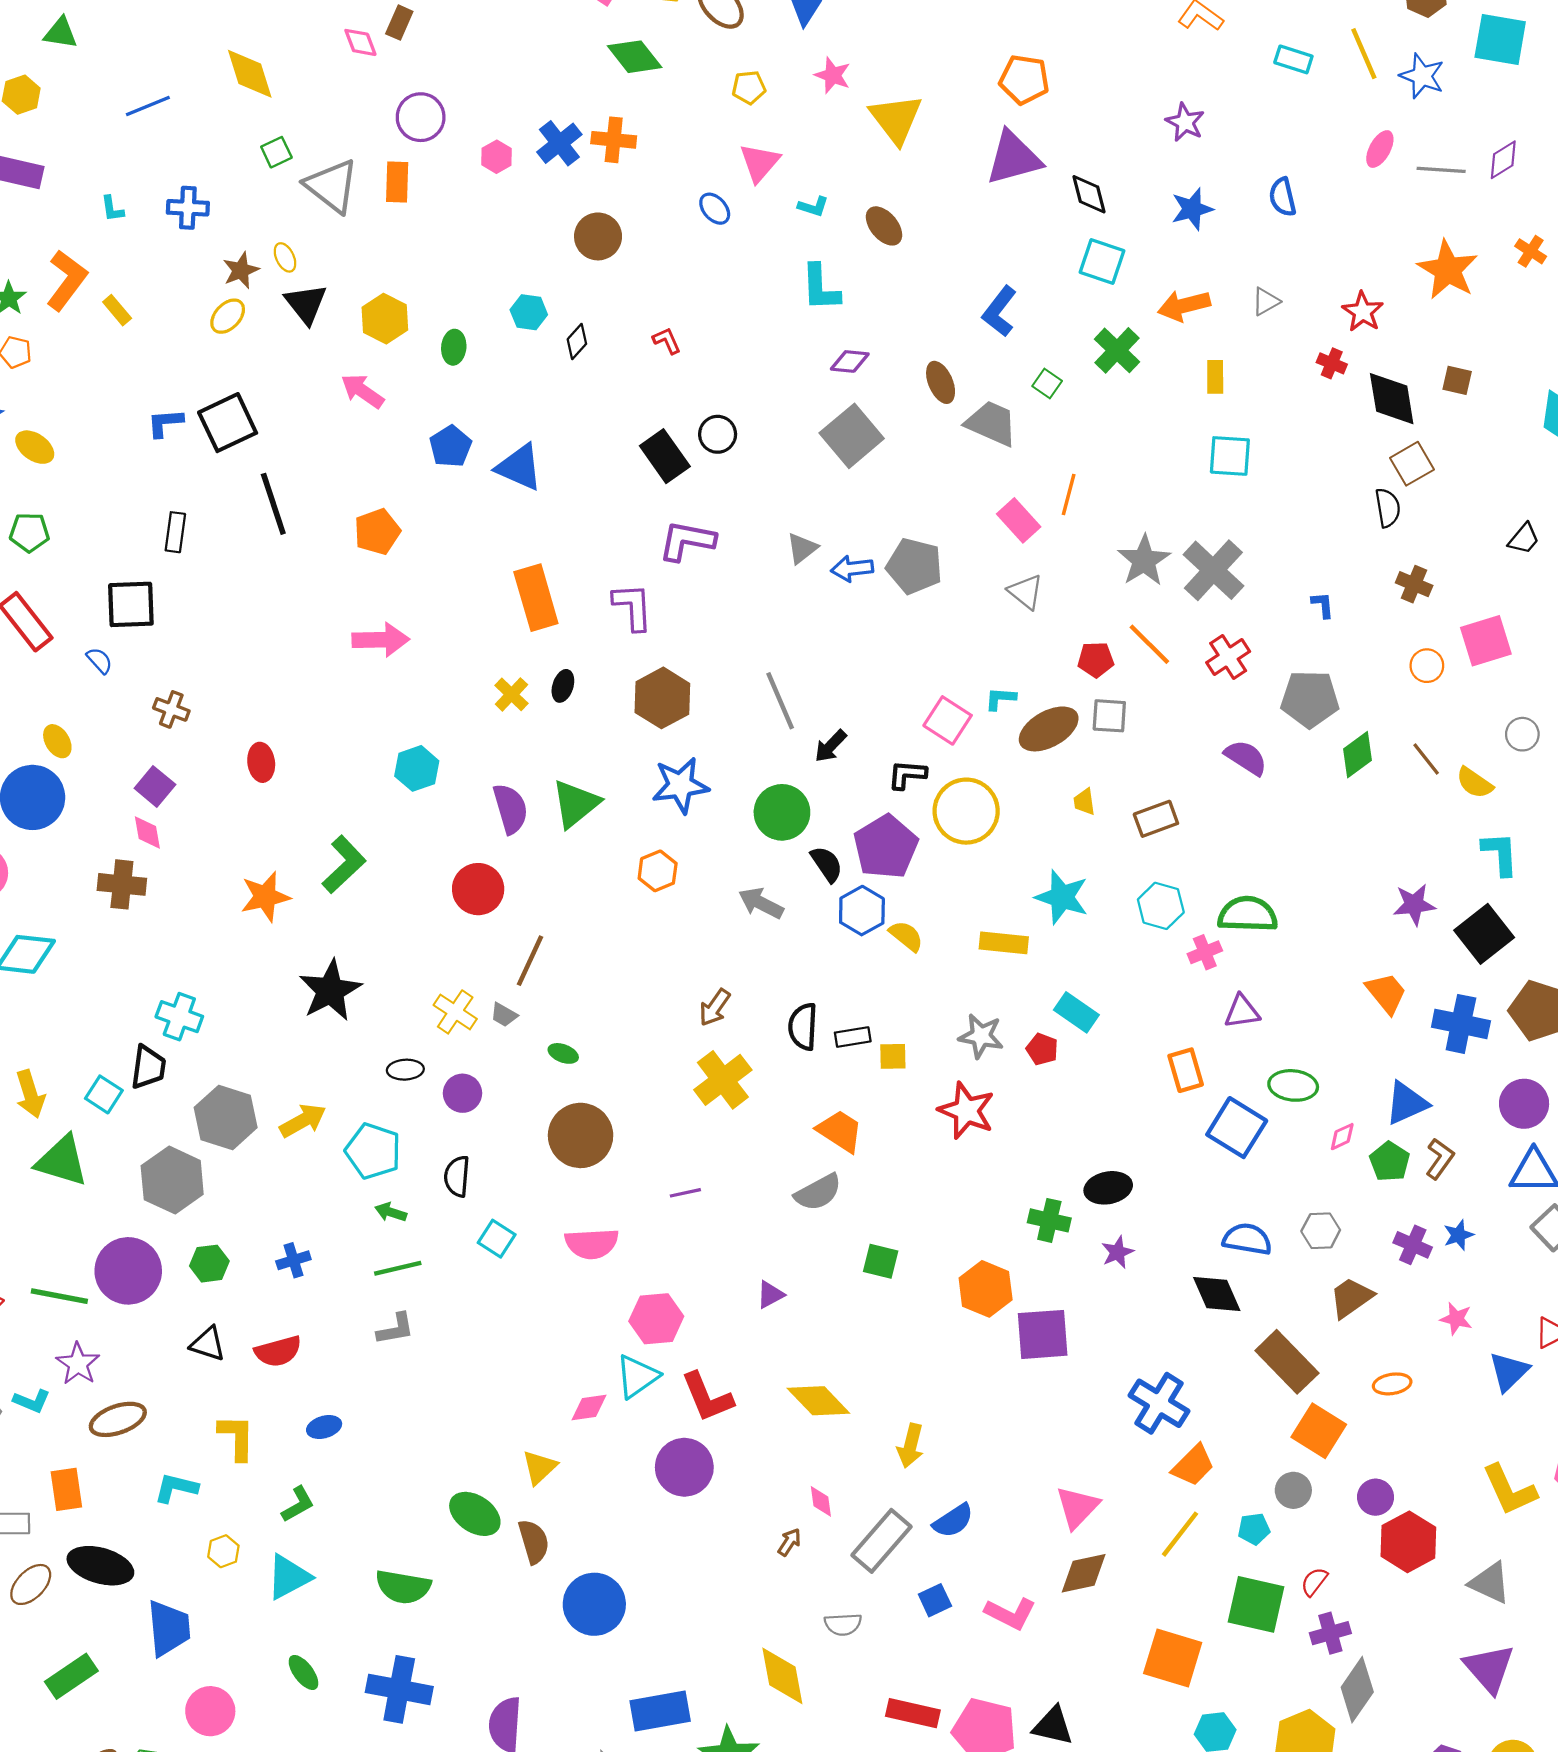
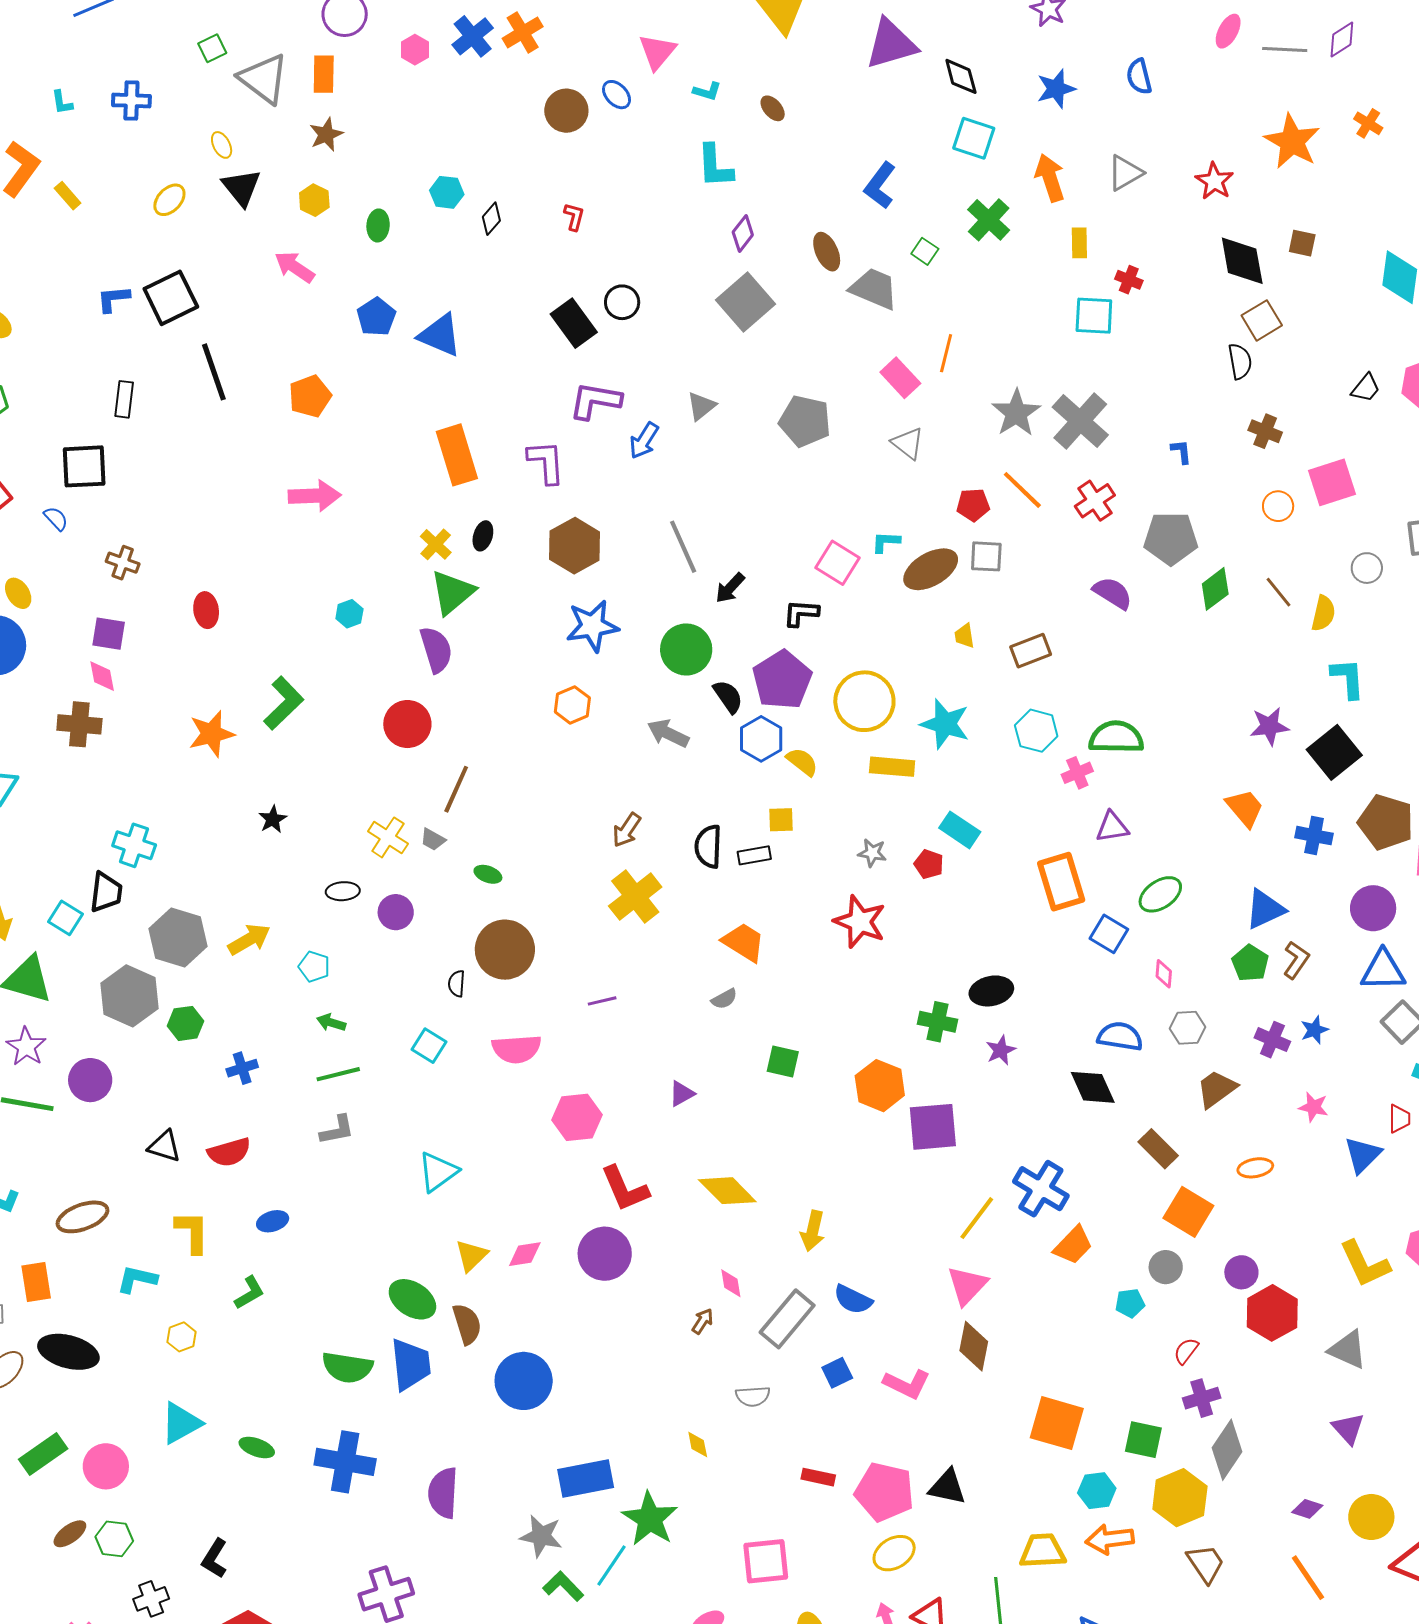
orange cross: (614, 140) -> (523, 32), turned -36
brown ellipse: (884, 226) -> (773, 108), size x0.7
brown circle: (598, 236) -> (566, 111), moved
brown star: (241, 270) -> (326, 134), moved
gray triangle: (1266, 302) -> (1125, 173), size x1.4
orange arrow: (1184, 306) -> (1050, 178), turned 87
yellow hexagon: (385, 319) -> (314, 200), size x0.7
red L-shape: (667, 341) -> (574, 217), turned 40
purple diamond: (850, 361) -> (743, 234), turned -57
red cross: (1332, 363) -> (1129, 280), moved
blue arrow: (852, 569) -> (644, 441), moved, turned -51
cyan hexagon: (417, 768) -> (349, 614), size x0.7
yellow semicircle: (1474, 783) -> (1323, 613), turned -111
purple square: (155, 786) -> (109, 634), turned -30
green triangle: (576, 804) -> (452, 592), moved
yellow circle: (966, 811) -> (864, 701), moved
black star: (330, 990) -> (273, 819), size x0.5
blue cross: (1461, 1024) -> (1314, 836), size x0.7
gray star: (981, 1036) -> (872, 853), size x0.7
yellow square: (893, 1056) -> (781, 820), moved
orange rectangle: (1186, 1070) -> (1061, 882), size x1.4
green ellipse: (1293, 1085) -> (1160, 894), turned -39
blue square: (1237, 1128) -> (1109, 934), size x0.7
pink diamond: (1342, 1137) -> (1164, 974), moved, turned -60
cyan pentagon: (373, 1151) -> (314, 967), size x0.6
black semicircle: (457, 1176) -> (457, 984), moved, size x0.7
gray semicircle: (818, 1192) -> (724, 999), size x0.6
green hexagon: (209, 1264) -> (186, 1023), moved
purple circle: (128, 1271) -> (90, 1080), size x0.7
brown rectangle: (1287, 1362) -> (1158, 1149), size x0.7
purple star: (78, 1364) -> (26, 1047), moved
cyan triangle: (637, 1376) -> (438, 1172), moved
pink diamond: (589, 1407) -> (525, 1254), moved
blue semicircle: (953, 1521) -> (853, 1299), turned 60
yellow line: (1180, 1534) -> (977, 1218), moved
brown diamond: (1084, 1573) -> (974, 1346), turned -66
cyan triangle: (289, 1577) -> (181, 1423), moved
green square: (1256, 1604) -> (1143, 1440), moved, size x0.7
blue trapezoid: (169, 1628) -> (411, 1364), moved
purple triangle: (1489, 1668) -> (1348, 1429), size x0.7
green ellipse: (303, 1672) -> (257, 1448), turned -32
yellow diamond: (782, 1676) -> (698, 1444), size x0.5
pink circle: (210, 1711) -> (106, 1466), moved
red rectangle: (913, 1713) -> (818, 1477), size x0.7

